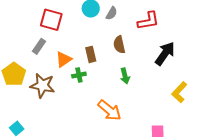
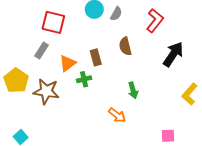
red L-shape: (148, 21) -> (155, 21), turned -40
green arrow: (125, 76) -> (133, 90), moved
orange arrow: (109, 110) -> (117, 115), size x0.7

